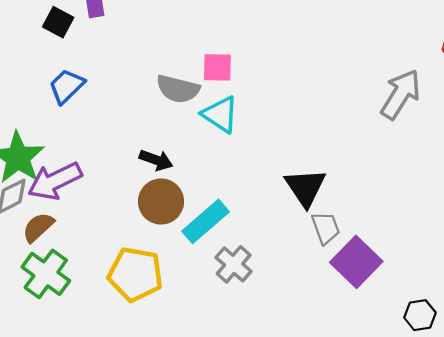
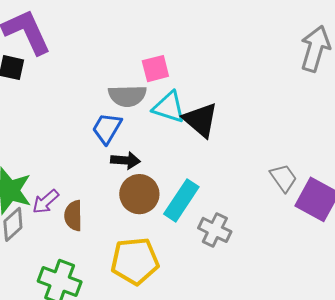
blue trapezoid: (67, 86) -> (107, 128), moved
purple arrow: (55, 181) -> (46, 202), size x0.6
black triangle: (305, 187) -> (200, 120), moved
brown semicircle: (38, 227) -> (73, 216), moved, turned -32

